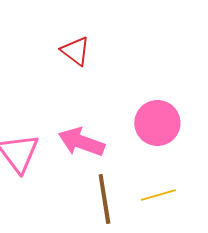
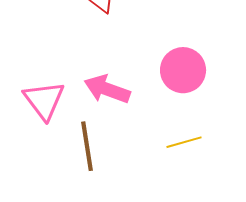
brown line: (104, 199) -> (87, 146), moved

